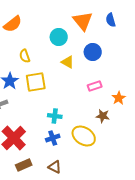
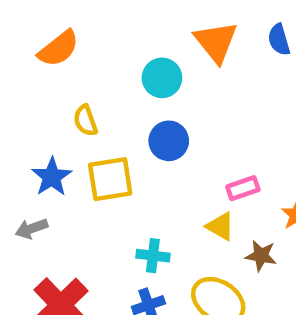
blue circle: (93, 52) -> (169, 141), moved
yellow triangle: (68, 62) -> (220, 226), moved

